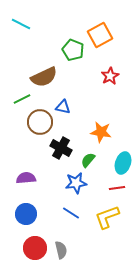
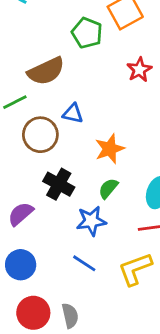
orange star: (101, 132) -> (110, 149), moved, turned -30
black cross: (61, 148) -> (59, 184), moved
purple semicircle: (26, 178) -> (21, 214), turned -36

